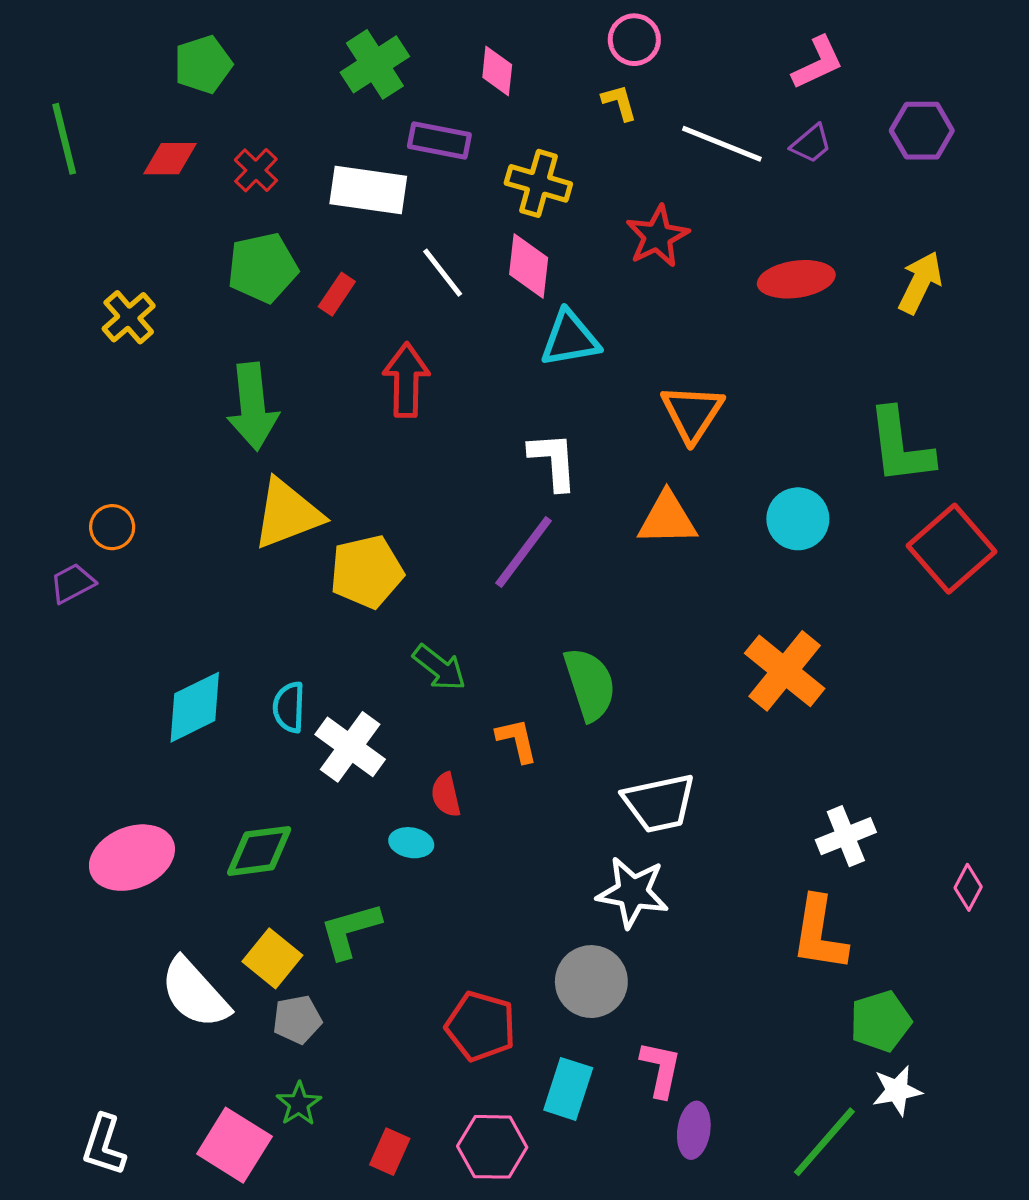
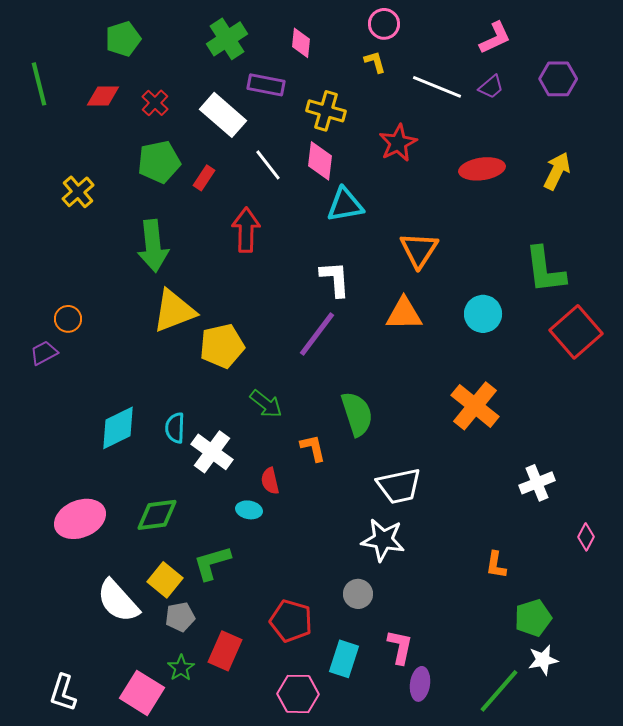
white rectangle: (368, 190) -> (223, 115), turned 33
white cross: (846, 836) -> (537, 483), moved
orange L-shape: (819, 934) -> (496, 565), size x0.6
gray circle: (591, 982) -> (358, 594), size x0.7
red rectangle: (390, 1152) -> (225, 651), moved, size x1.4

